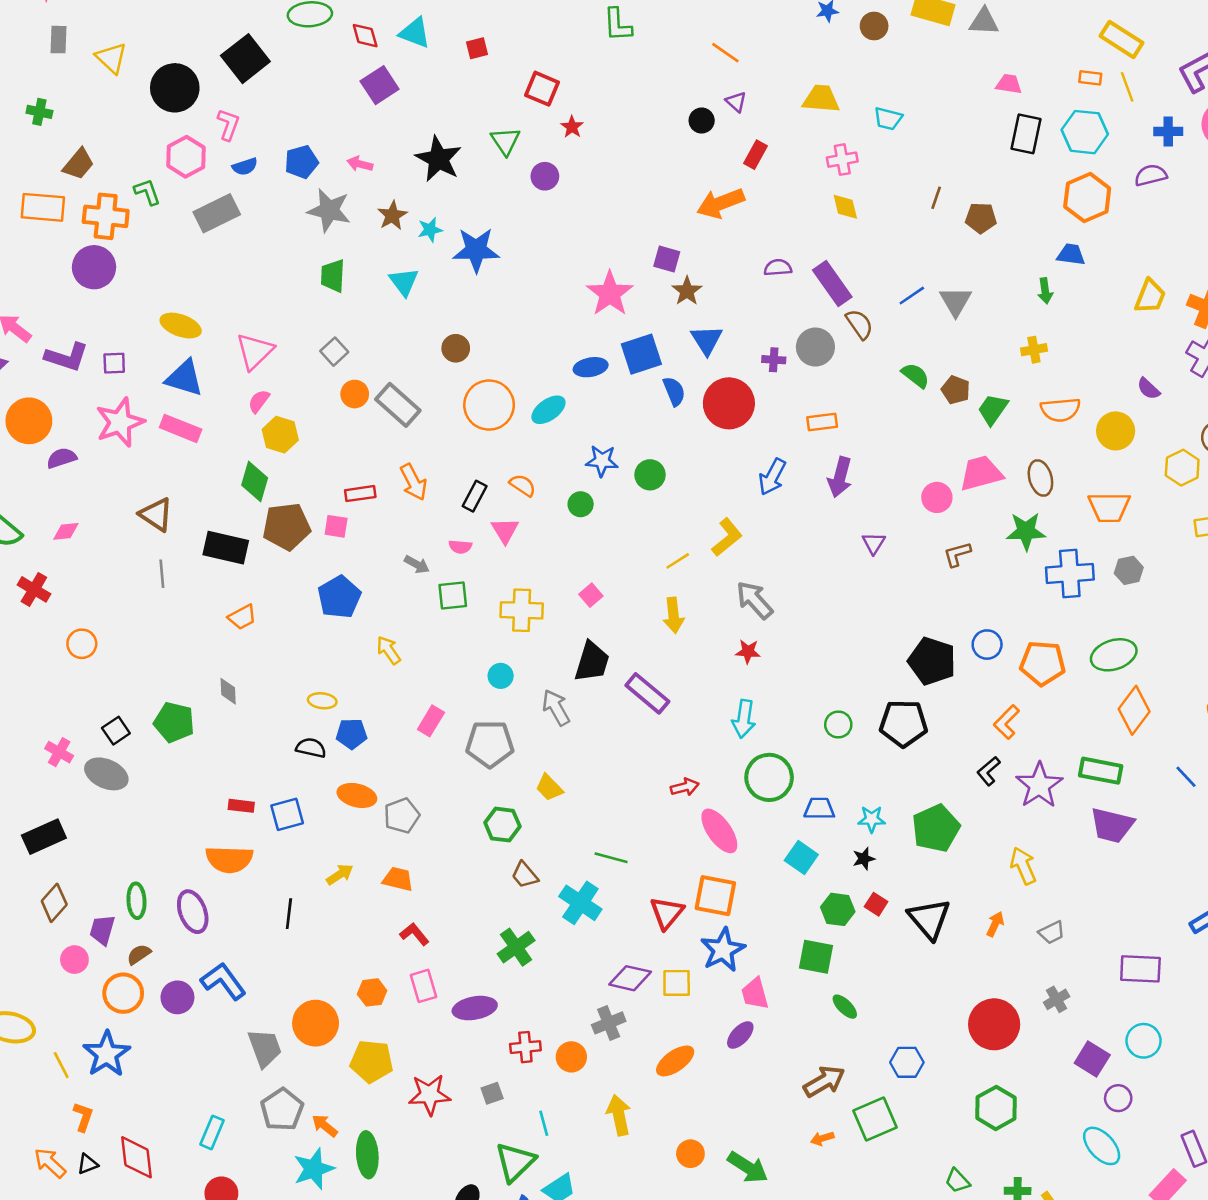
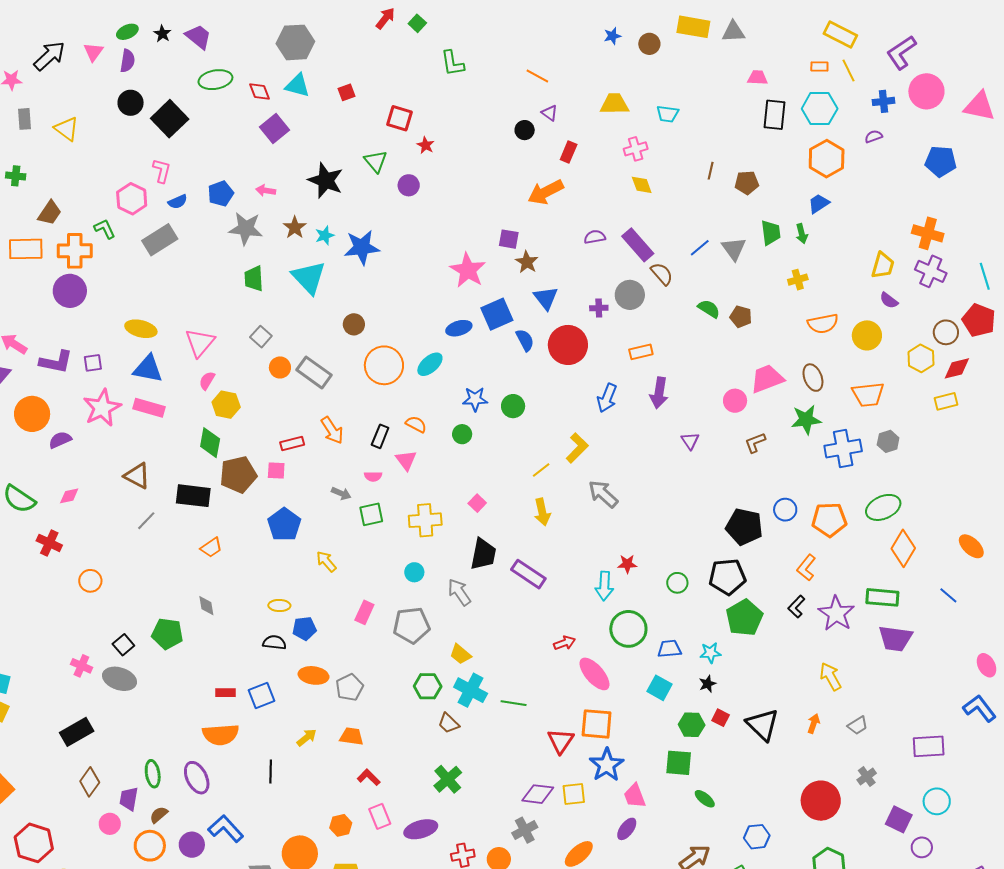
black circle: (175, 88) -> (131, 103), moved, size x0.7
purple semicircle: (1151, 175) -> (874, 136), size x0.7
blue trapezoid: (1071, 254) -> (819, 204), turned -35
cyan triangle: (404, 282) -> (309, 277), size x1.5
yellow trapezoid: (1150, 296) -> (883, 265), moved
green trapezoid: (993, 409) -> (771, 233), moved, turned 144
gray line: (162, 574) -> (146, 521), turned 55
red star: (748, 652) -> (627, 564), moved
green pentagon: (936, 828) -> (744, 618), moved
cyan cross: (580, 903) -> (471, 690), moved

